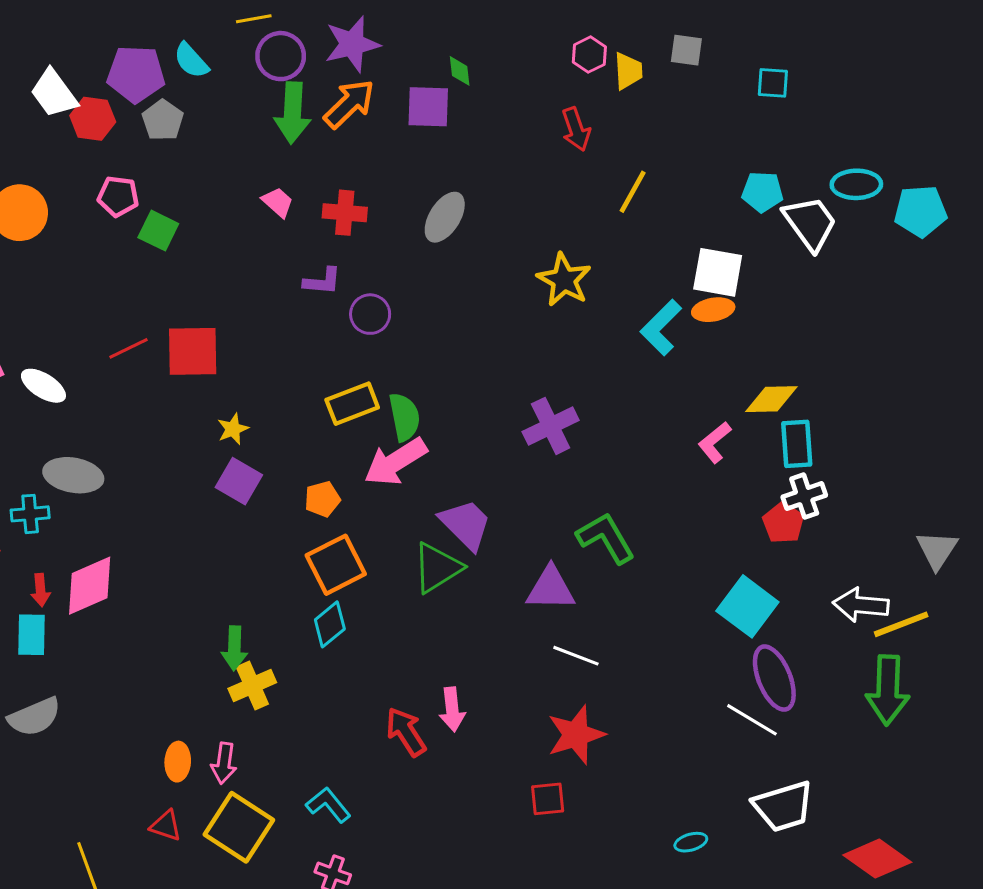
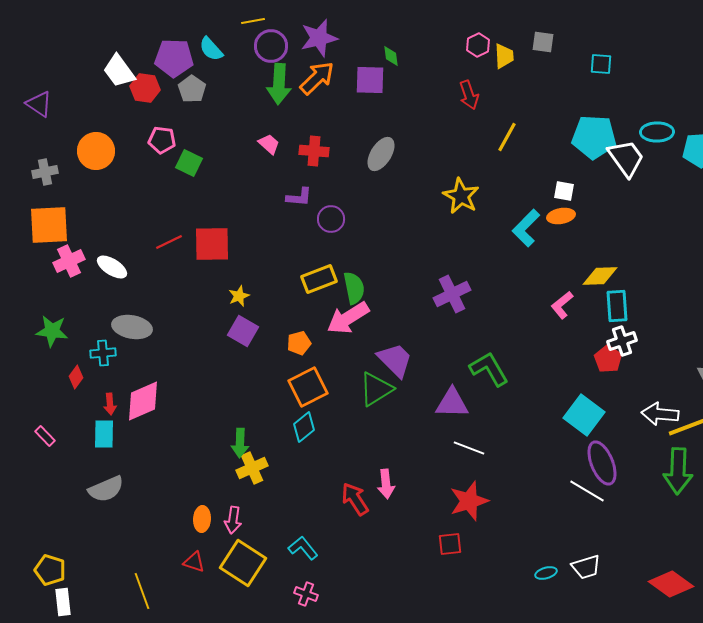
cyan pentagon: (762, 192) -> (594, 137), size x1.6
white square: (718, 272) -> (564, 191), size x0.6
white trapezoid: (783, 806) -> (586, 567), moved, size x0.7

